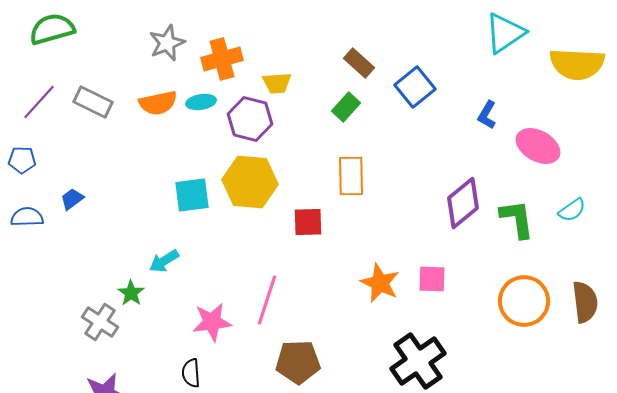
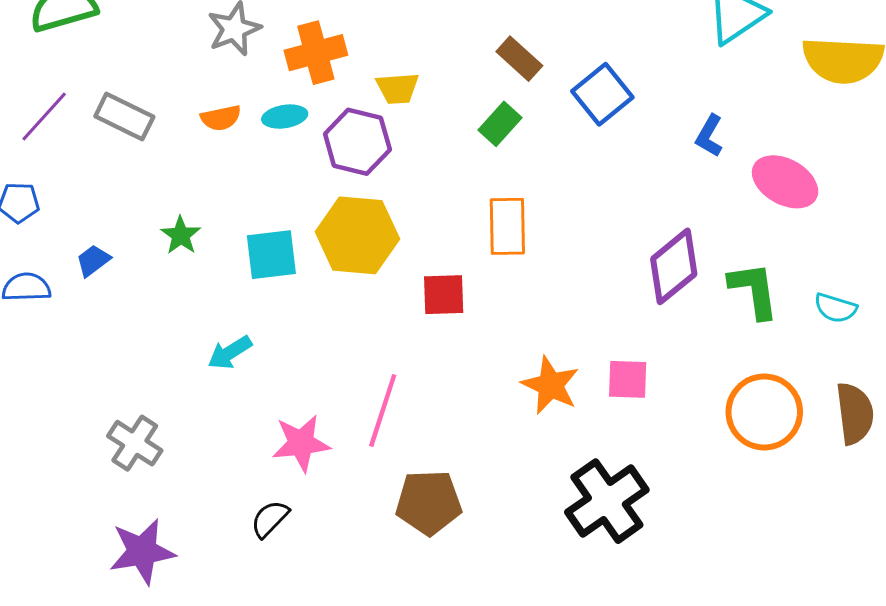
orange semicircle: (158, 103) -> (221, 118), size x0.7
cyan semicircle: (572, 210) -> (836, 308), moved, turned 52
green star: (131, 293) -> (181, 235), moved
black semicircle: (191, 373) -> (270, 519), turned 48

